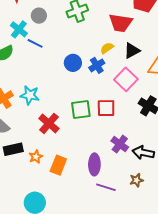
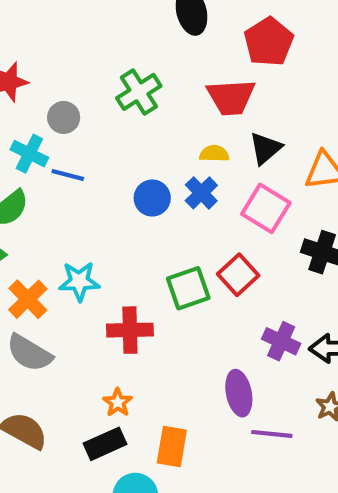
yellow semicircle: (107, 48) -> (214, 154), turned 48
red square: (106, 108) -> (238, 275), turned -30
red cross: (49, 123) -> (130, 330), turned -30
black rectangle: (13, 149) -> (105, 444), moved
orange rectangle: (58, 165) -> (172, 446), moved

